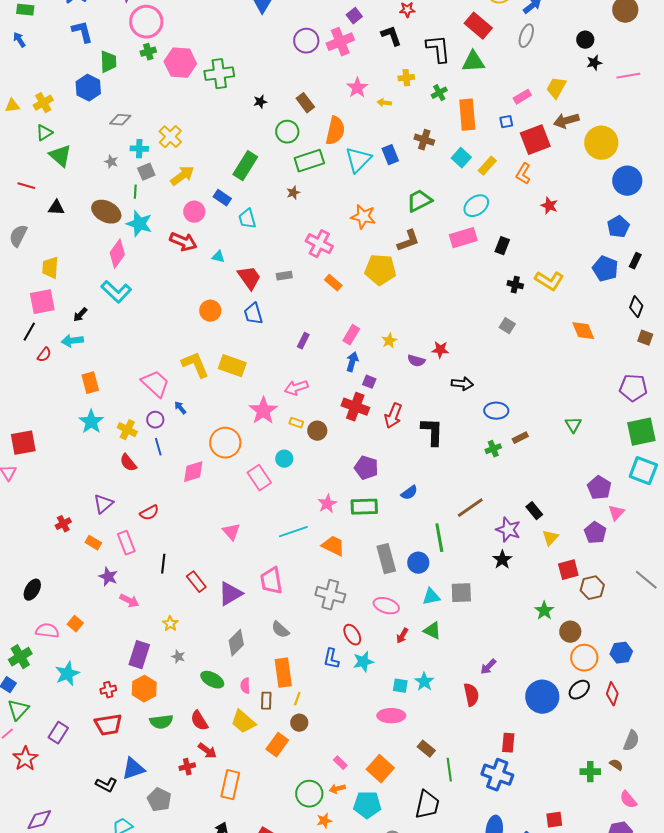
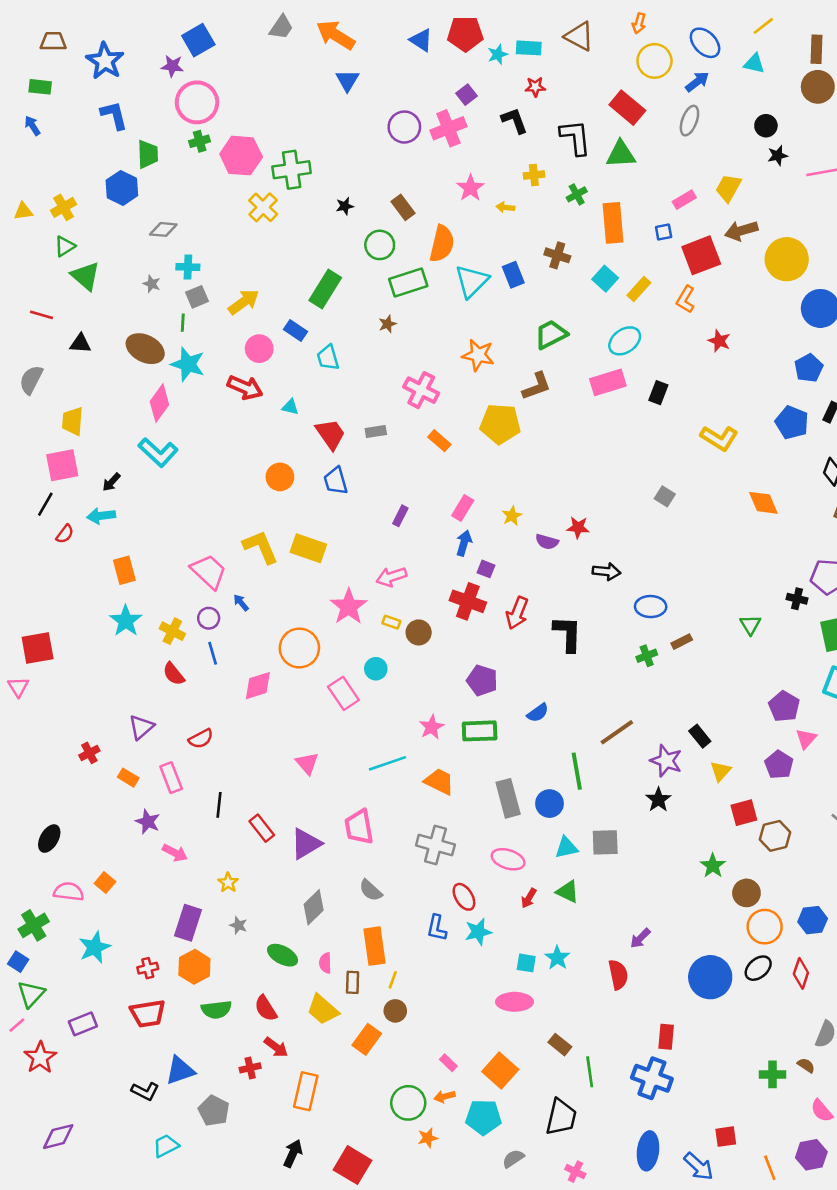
yellow cross: (170, 137) -> (263, 207), moved
black cross: (515, 285) -> (797, 599), moved
purple rectangle: (58, 733) -> (83, 1024), turned 35

